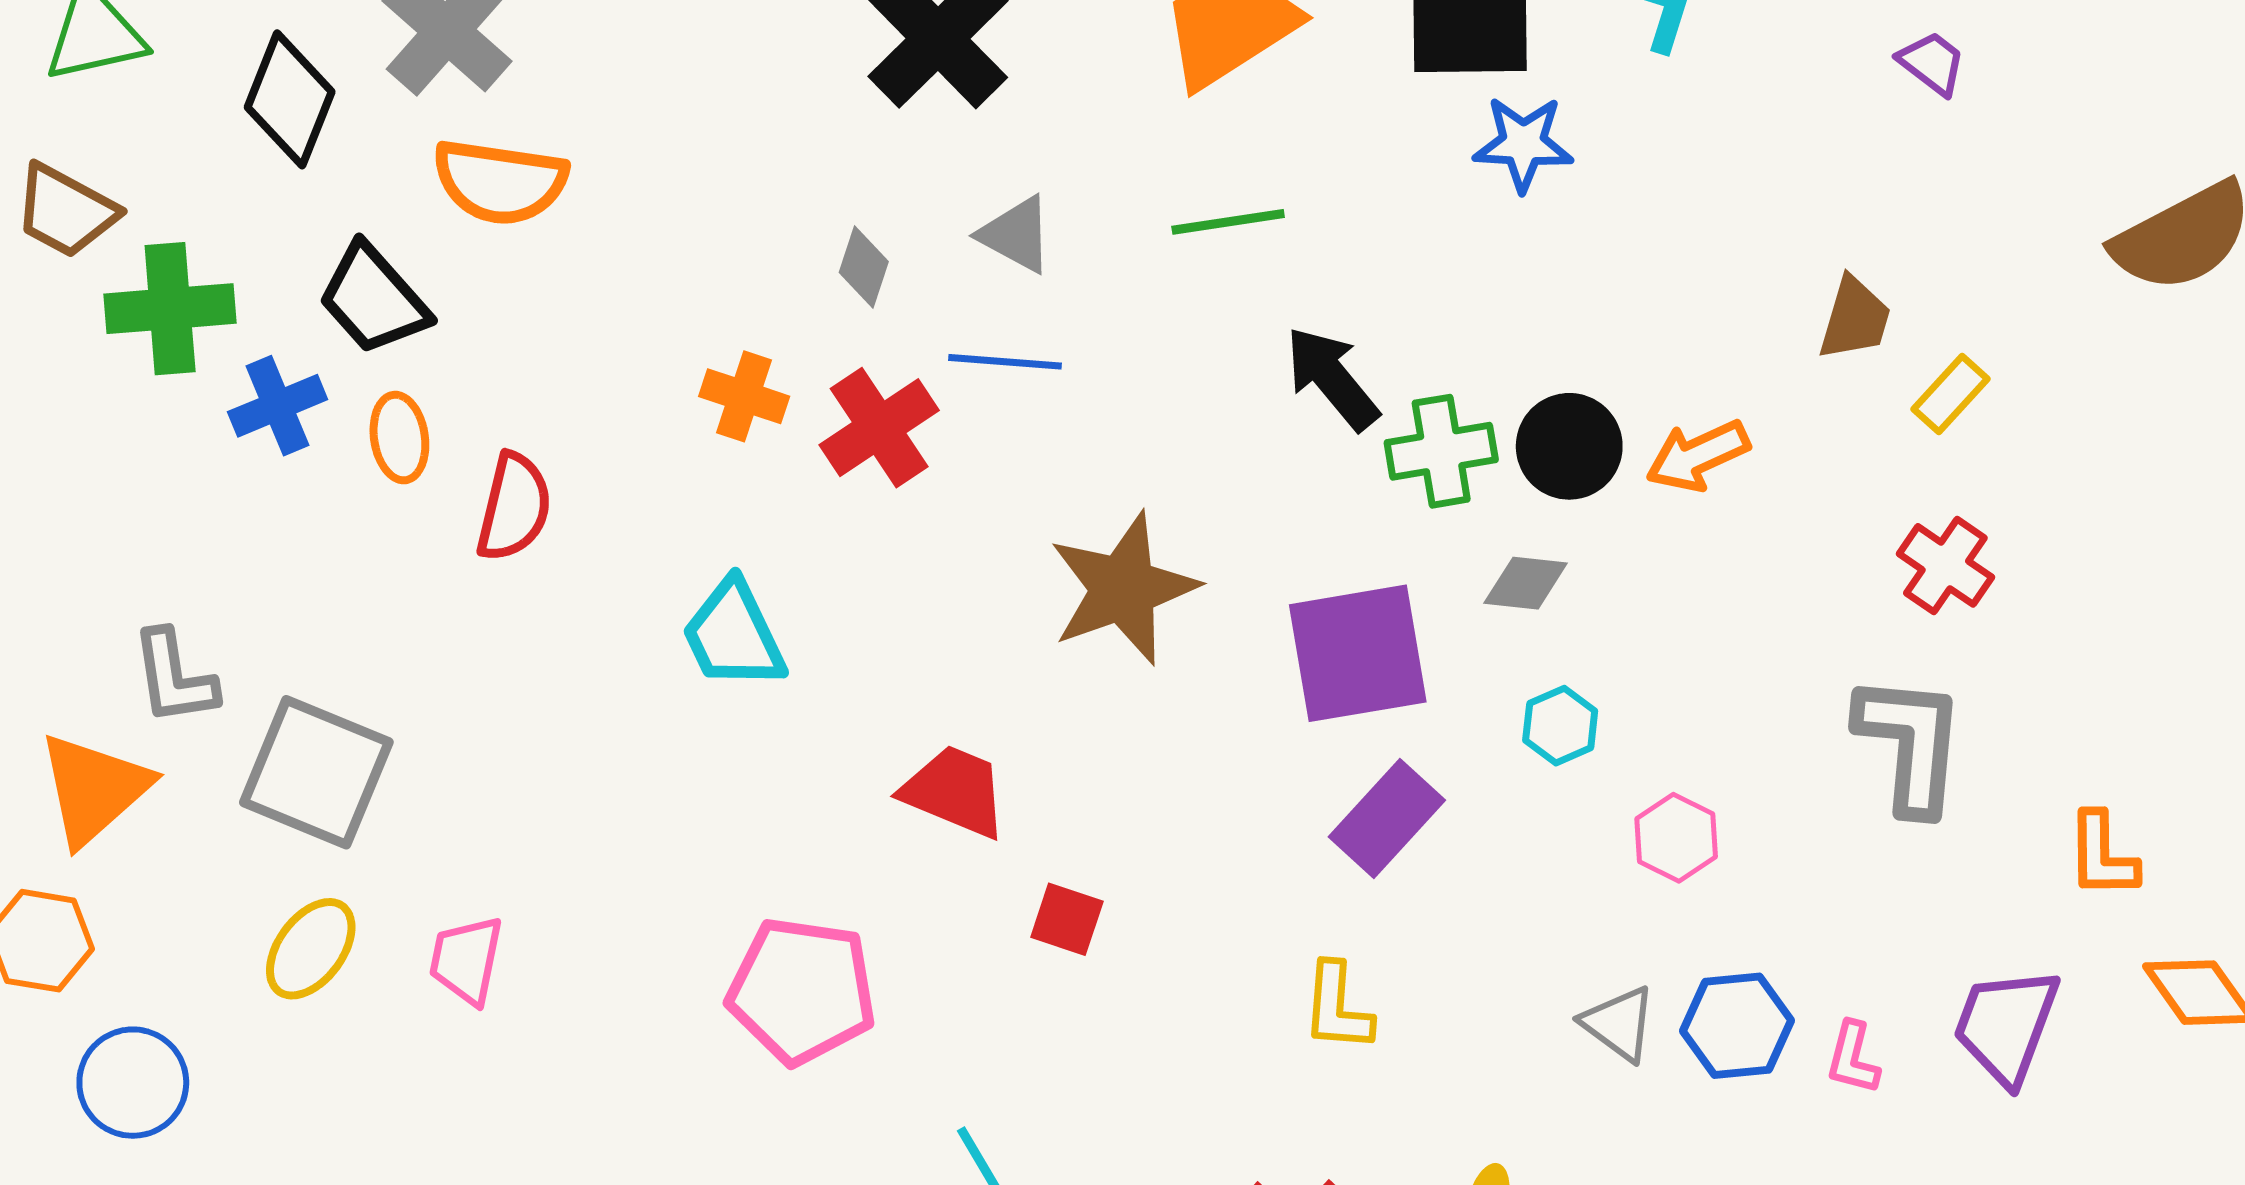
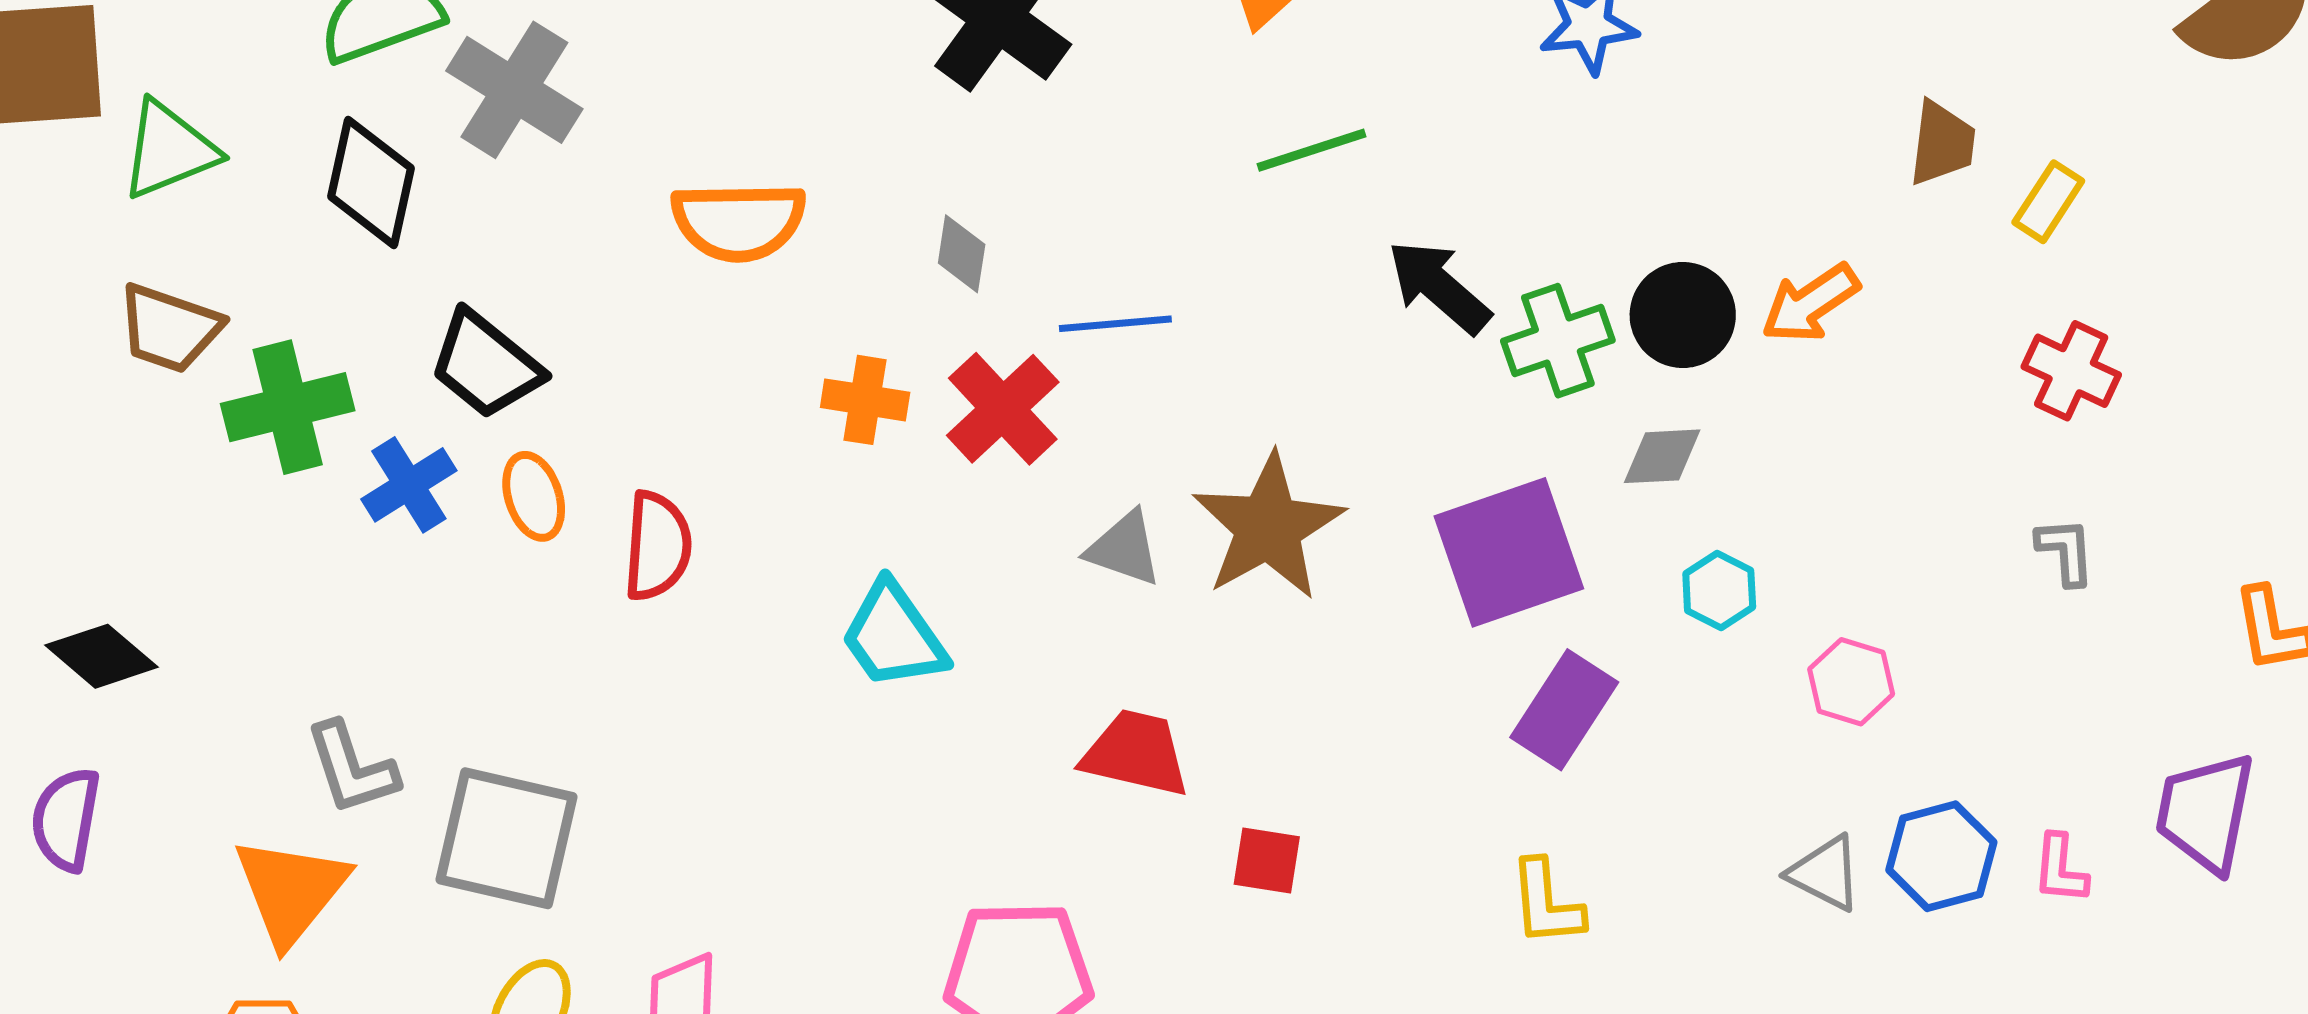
orange semicircle: (500, 182) -> (739, 221), moved
gray triangle: (1016, 235) -> (1124, 549), moved
gray L-shape: (1910, 744) -> (2066, 551), size x0.5

